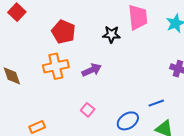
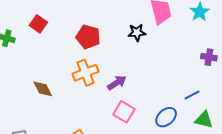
purple arrow: (92, 70) -> (117, 83), moved
pink square: (88, 110) -> (124, 112), size x1.5

